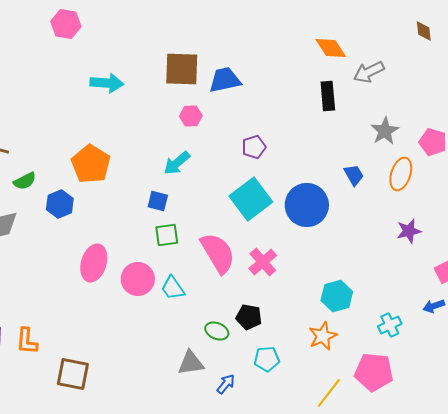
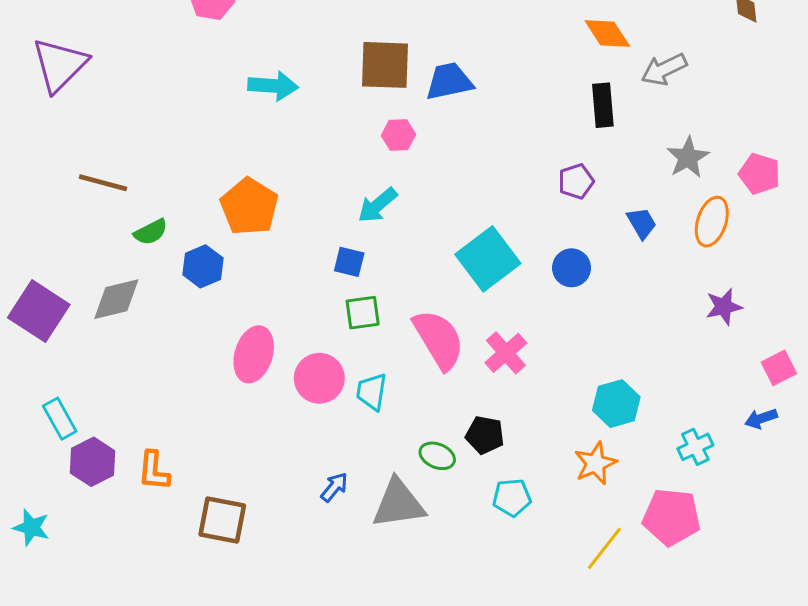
purple pentagon: (254, 147) -> (576, 181), moved
blue circle: (307, 205) -> (572, 268), size x0.6
cyan trapezoid: (173, 288) -> (372, 392), turned 44
gray triangle: (191, 363) -> (398, 504), size x1.4
blue arrow: (226, 384) -> (334, 487), moved

